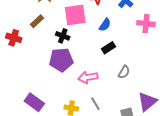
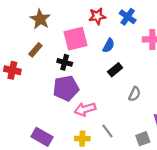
pink arrow: (88, 77) -> (85, 109), moved

